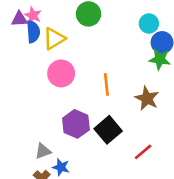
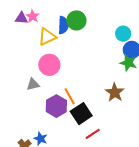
blue semicircle: (33, 32) -> (63, 25), moved
orange line: (106, 84) -> (70, 96), moved, turned -30
gray triangle: (43, 151) -> (33, 84), moved
red line: (143, 152) -> (93, 134), moved

